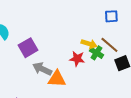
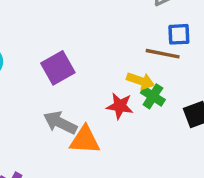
brown line: (109, 45) -> (163, 54), moved, turned -30
purple square: (28, 48) -> (58, 68), moved

